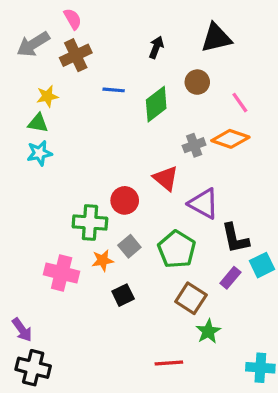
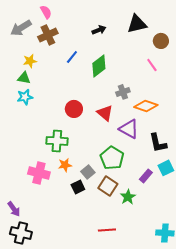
black arrow: (156, 47) -> (99, 30), turned 48
brown circle: (197, 82) -> (161, 41), moved
blue line: (114, 90) -> (72, 57), turned -56
orange diamond: (230, 139) -> (146, 106), moved
red circle: (125, 200) -> (74, 109), moved
black L-shape: (235, 238) -> (158, 143), moved
gray square: (129, 246) -> (88, 172), moved
brown square: (191, 298) -> (108, 186), moved
green star: (208, 331) -> (128, 197), moved

